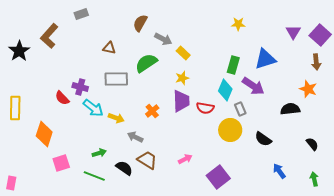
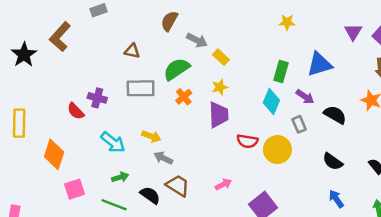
purple arrow: (253, 86) -> (305, 97), size x0.7
cyan arrow: (93, 108) -> (113, 142), moved
red semicircle: (205, 108) -> (247, 141), moved
gray rectangle: (240, 109) -> (299, 124), moved
black semicircle: (290, 109) -> (335, 115), moved, turned 36
orange cross: (152, 111) -> (184, 97), moved
yellow arrow: (116, 118) -> (151, 136), moved
black semicircle: (263, 139) -> (333, 162), moved

